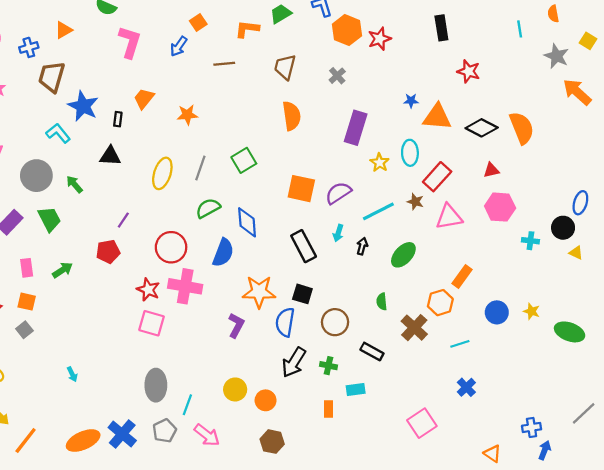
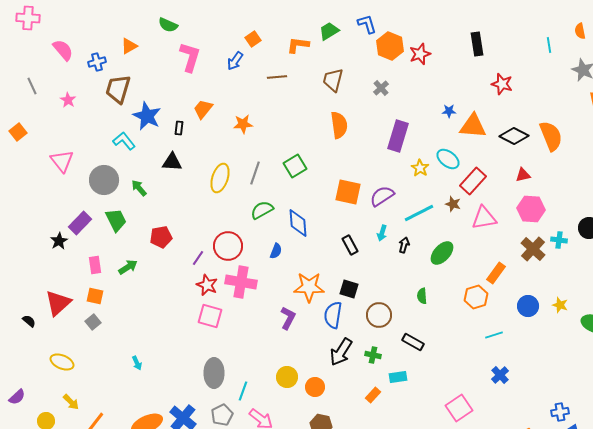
cyan ellipse: (410, 153) -> (448, 159), turned -50
purple line: (123, 220) -> (198, 258), moved
black rectangle: (304, 246) -> (350, 245), size x0.7
red pentagon: (108, 252) -> (161, 237), moved
blue semicircle: (223, 253) -> (276, 251), size x0.6
brown cross: (414, 328) -> (533, 249), moved
orange rectangle: (328, 409) -> (373, 395), turned 42

